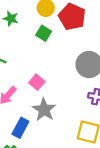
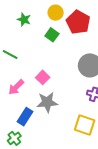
gray star: (44, 110) -> (47, 102), turned 30

